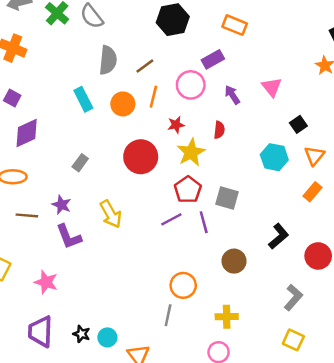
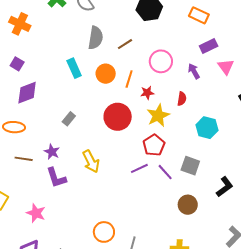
purple rectangle: (213, 59) -> (209, 46), moved
orange line: (153, 97) -> (129, 79), moved
cyan hexagon: (274, 157) -> (207, 128), moved
gray square: (227, 198) -> (190, 166), moved
purple line: (204, 222) -> (165, 172), turned -30
orange circle: (183, 285) -> (104, 232), moved

